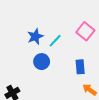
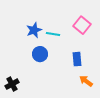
cyan line: (55, 41) -> (53, 34), turned 56

